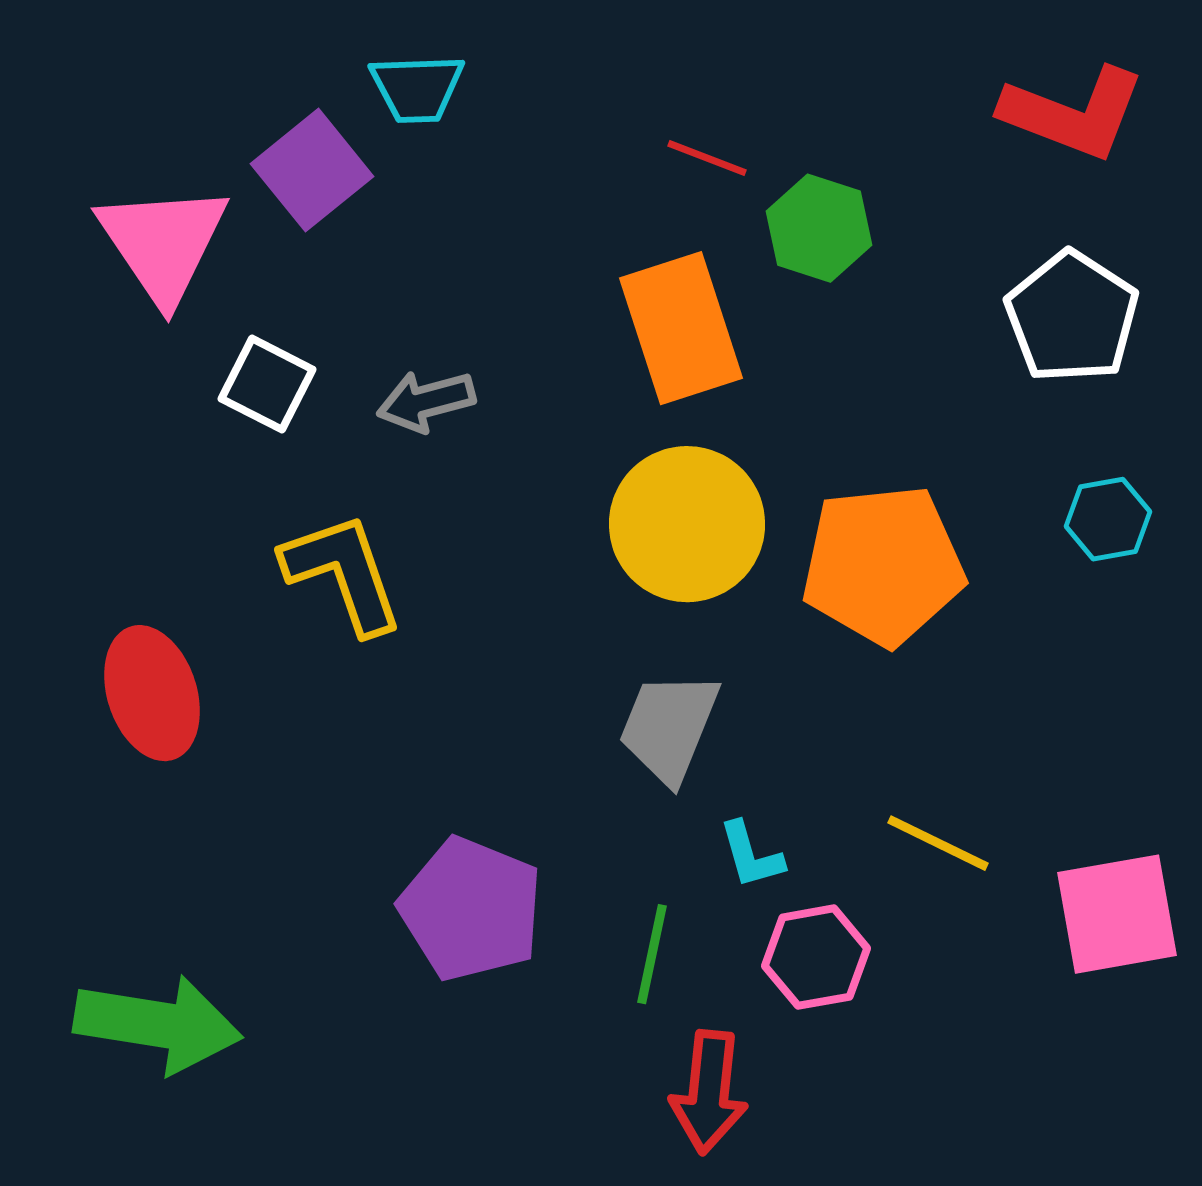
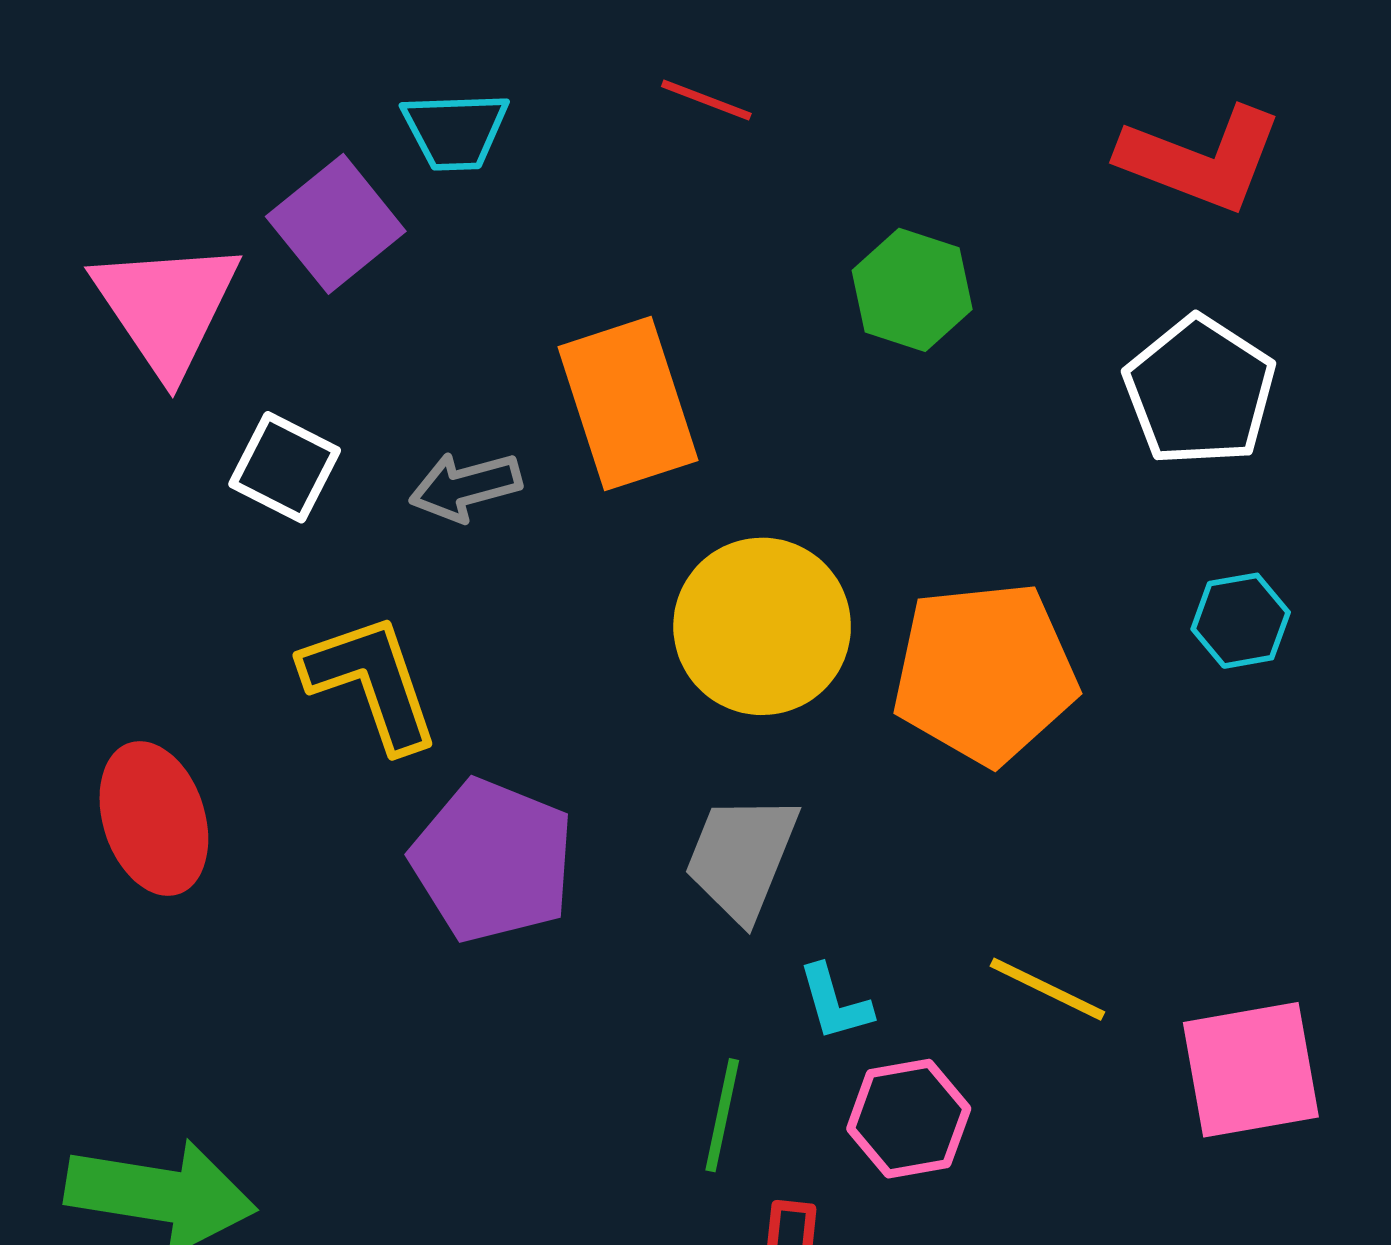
red line: (707, 158) -> (706, 100), moved
orange rectangle: (681, 328) -> (628, 404), moved
purple pentagon: (471, 909) -> (493, 861), moved

